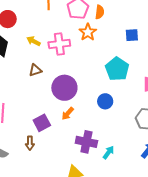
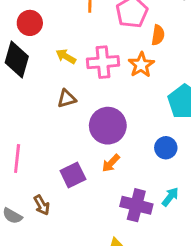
orange semicircle: (100, 12) -> (158, 35), moved
orange star: (88, 32) -> (141, 65), moved
brown arrow: (30, 143) -> (42, 205), moved, turned -32
cyan arrow: (108, 152) -> (170, 197), moved

